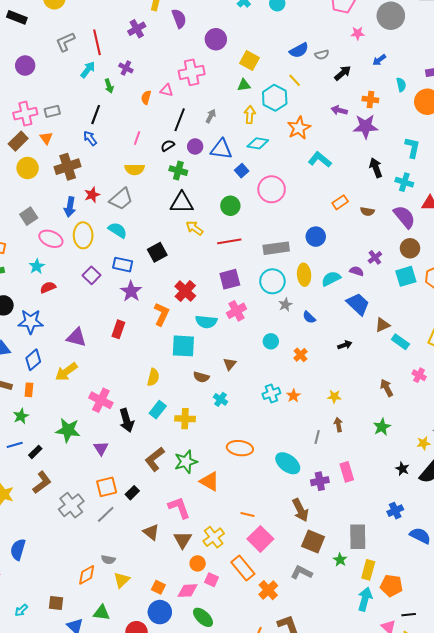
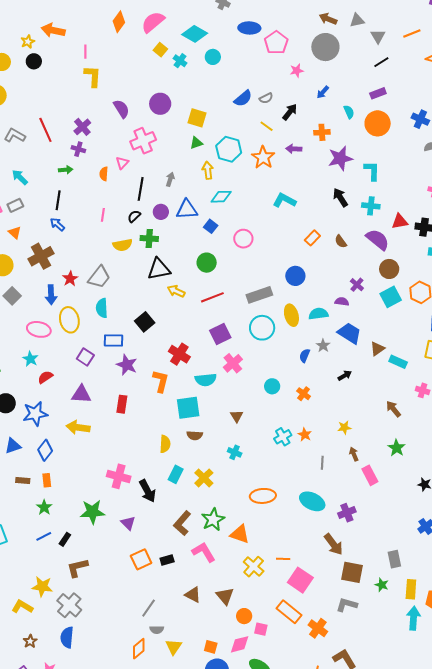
purple semicircle: (179, 19) -> (121, 109), moved
purple cross: (137, 29) -> (82, 127), moved
gray L-shape: (65, 42) -> (15, 135), turned 65
cyan arrow: (88, 70) -> (20, 177), moved, turned -72
yellow line: (295, 80) -> (267, 126), moved
green arrow: (109, 86) -> (66, 170), turned -64
pink triangle: (167, 90) -> (122, 163), turned -48
purple star: (365, 126) -> (340, 158), moved
orange star: (299, 128) -> (263, 157), moved
yellow semicircle: (135, 169) -> (123, 245), moved
pink circle: (272, 189) -> (243, 239), size x0.7
brown semicircle: (367, 211) -> (341, 241), turned 56
gray square: (29, 216) -> (12, 296), moved
cyan semicircle: (118, 230) -> (102, 308), turned -114
cyan semicircle: (331, 279) -> (318, 314), turned 30
gray star: (285, 305) -> (323, 346), moved
blue semicircle: (309, 317) -> (305, 356), turned 80
purple triangle: (76, 337) -> (81, 394), moved
yellow arrow: (66, 372) -> (78, 427), moved, turned 55
brown semicircle: (201, 377) -> (195, 435), moved
yellow cross: (185, 419) -> (204, 478), turned -36
gray line: (317, 437) -> (322, 463), moved
pink rectangle: (347, 472) -> (370, 475), moved
brown L-shape: (42, 483) -> (77, 568), turned -145
black rectangle: (132, 493) -> (167, 560), turned 40
gray cross: (71, 505) -> (69, 605), moved
pink L-shape: (179, 508) -> (204, 552), moved
gray line: (106, 514) -> (149, 608), moved
yellow cross: (214, 537) -> (254, 567), moved
gray rectangle: (358, 537) -> (394, 559), size x0.7

